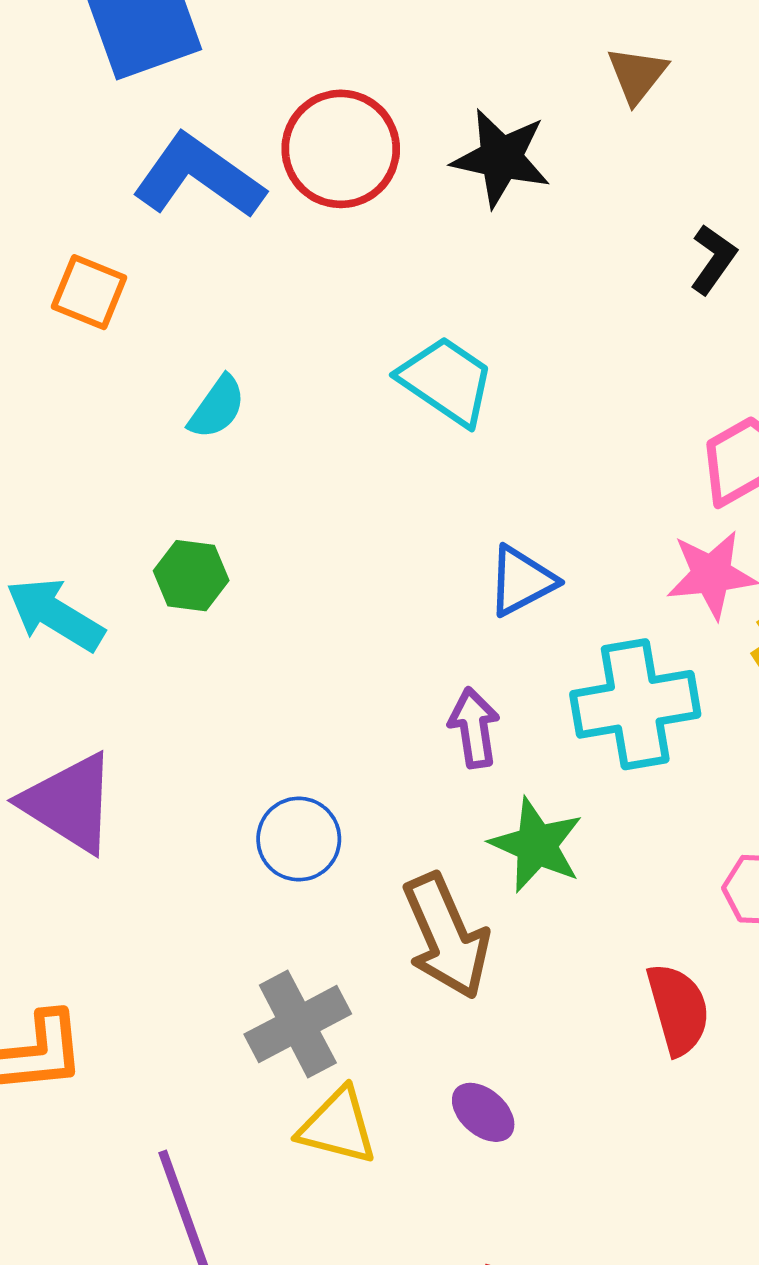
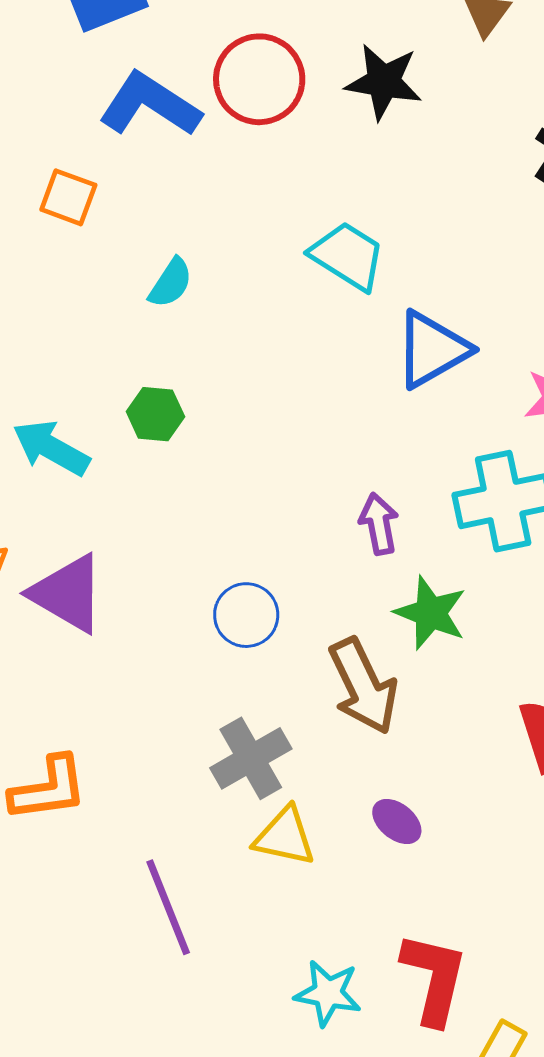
blue triangle: (522, 581) -> (432, 350), moved, size x1.4

